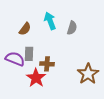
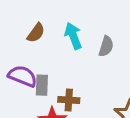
brown semicircle: (25, 29) -> (36, 33), moved
purple semicircle: (15, 59) -> (22, 76), moved

